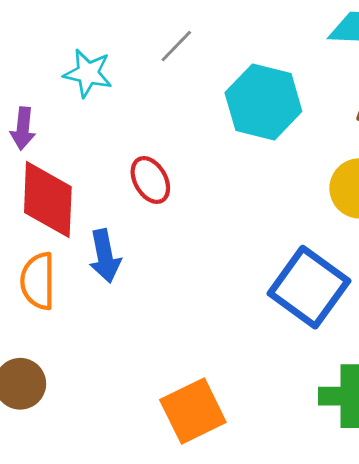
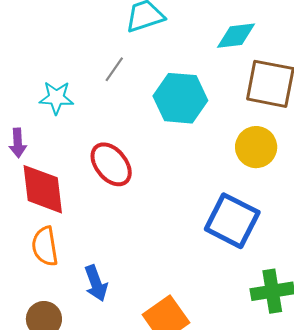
red ellipse: (150, 180) -> (111, 164), size x1.4
blue arrow: (105, 256) -> (96, 283), moved

